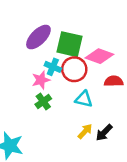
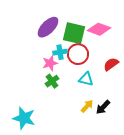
pink diamond: (99, 56) -> (99, 29), moved
cyan cross: (53, 67) -> (60, 52), turned -32
red semicircle: (114, 81) -> (111, 64), turned -35

